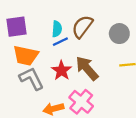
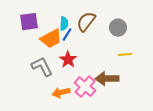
blue line: (60, 42) -> (67, 35), turned -32
orange trapezoid: (26, 56) -> (51, 39), moved, turned -40
brown arrow: (87, 68) -> (107, 79), moved, turned -50

